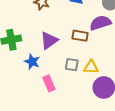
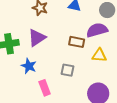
purple triangle: (49, 40) -> (37, 38), moved
yellow triangle: (91, 67) -> (99, 55), moved

